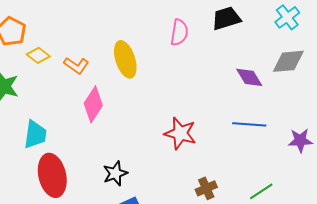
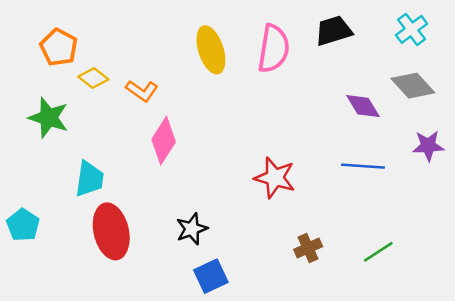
pink semicircle: (179, 32) -> (274, 49), size x1.4
yellow ellipse: (125, 59) -> (211, 50), moved
gray diamond: (288, 61) -> (413, 86), turned 52
purple star: (300, 140) -> (428, 146), moved

